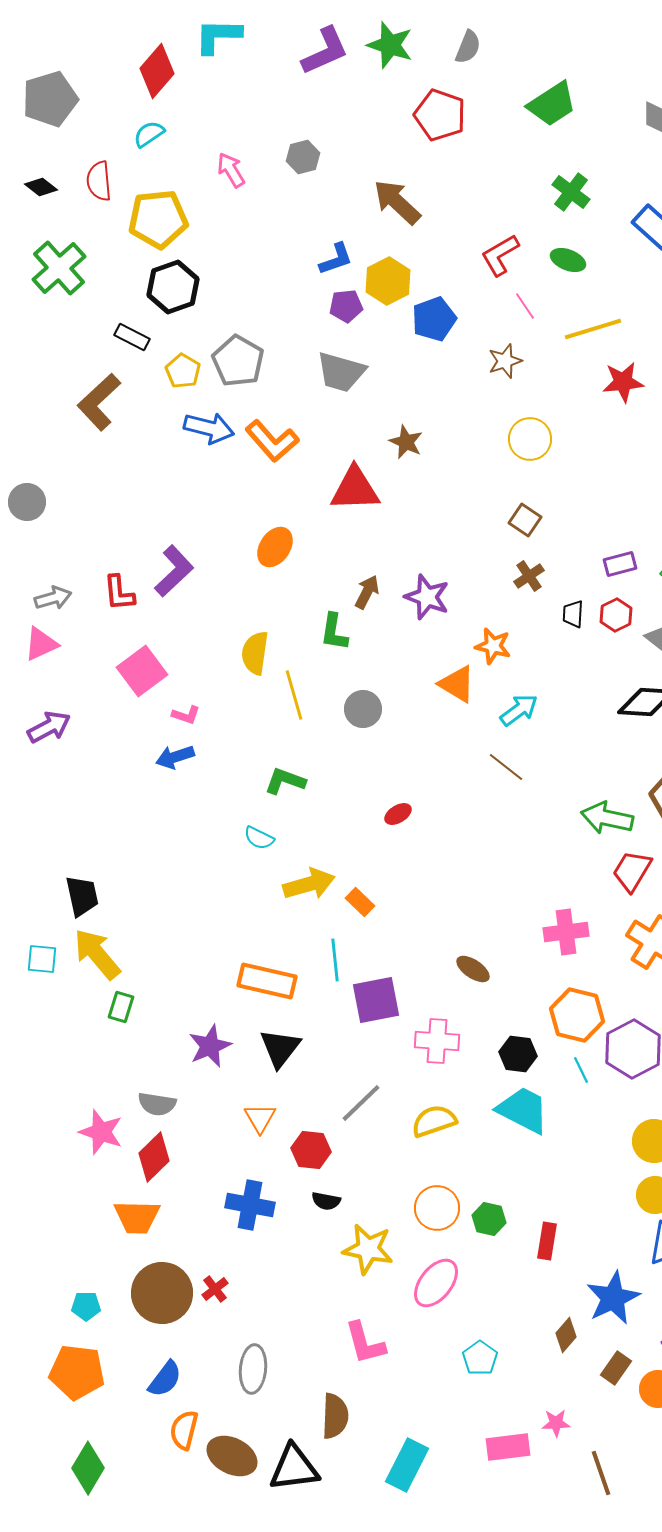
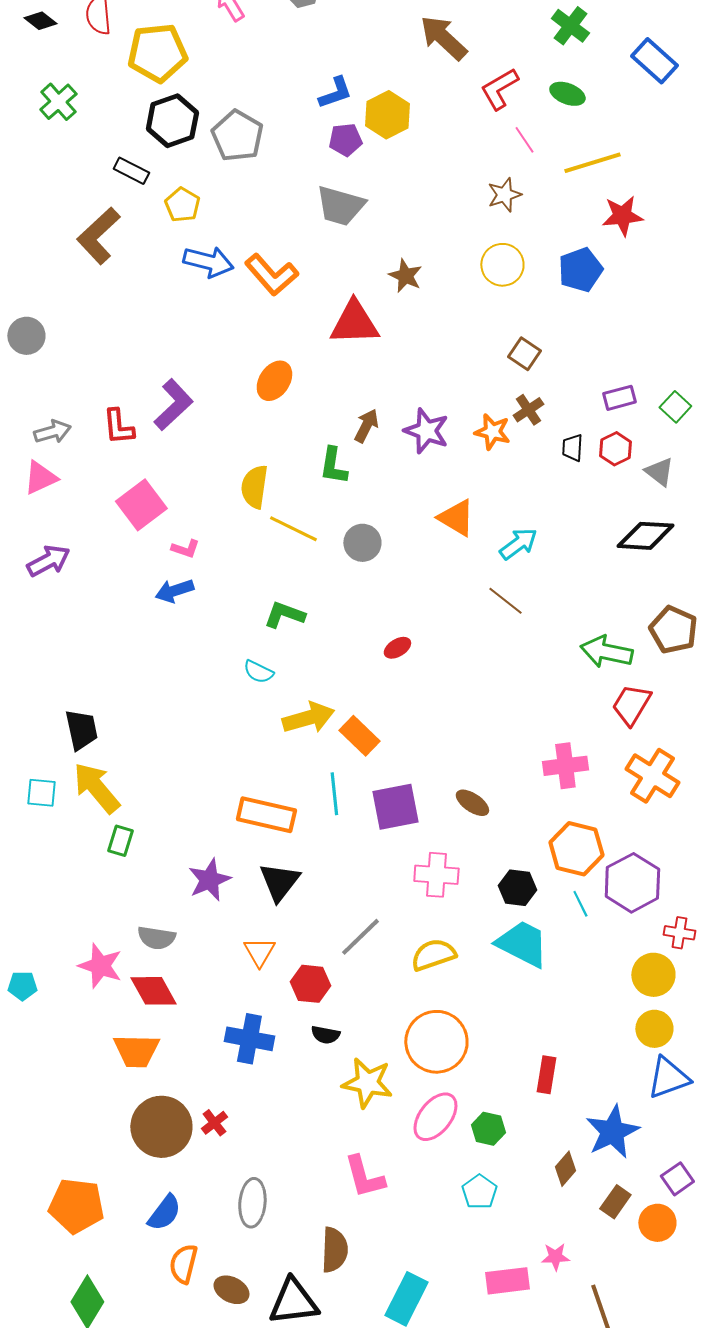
brown arrow: (397, 202) -> (443, 38), moved
green cross: (59, 268) -> (58, 102), size x0.7
blue pentagon: (434, 319) -> (580, 270), moved
gray pentagon: (238, 361) -> (237, 136), moved
yellow circle: (530, 439) -> (502, 265), moved
orange star: (493, 646) -> (492, 432), moved
yellow line: (294, 695) -> (293, 529), turned -48
orange rectangle: (360, 902) -> (359, 736), size x1.4
purple square: (376, 1000) -> (395, 807), moved
red diamond: (154, 1157) -> (153, 991), turned -75
orange circle: (437, 1208) -> (436, 1042), size x1.4
green hexagon: (489, 1219) -> (488, 1129), moved
cyan pentagon: (86, 1306) -> (22, 986), moved
brown ellipse: (232, 1456) -> (231, 1290), size x0.7

